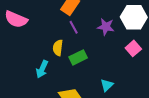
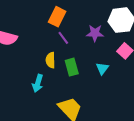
green rectangle: (78, 57) -> (72, 67), turned -72
cyan triangle: (107, 85) -> (102, 68), moved

